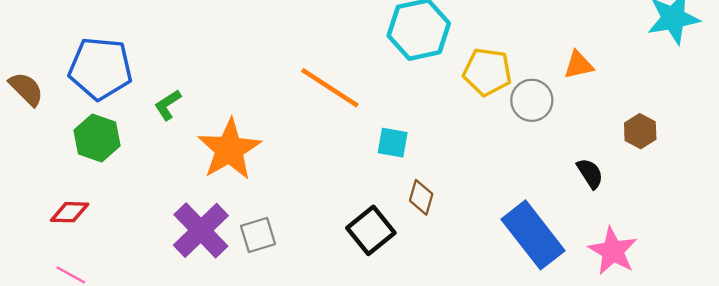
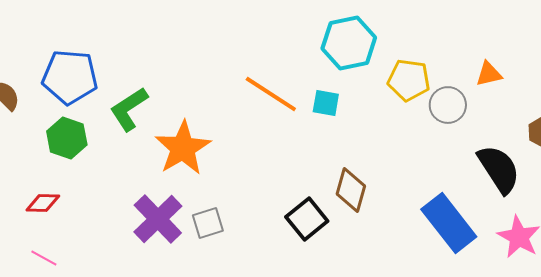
green L-shape: (168, 105) -> (129, 109), size x1.6
cyan square: (393, 143) -> (326, 103), moved
black semicircle: (590, 173) -> (499, 169), size x1.8
brown diamond: (421, 197) -> (351, 190), size x1.4

